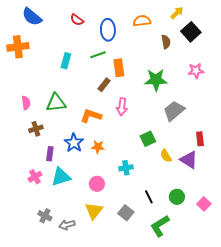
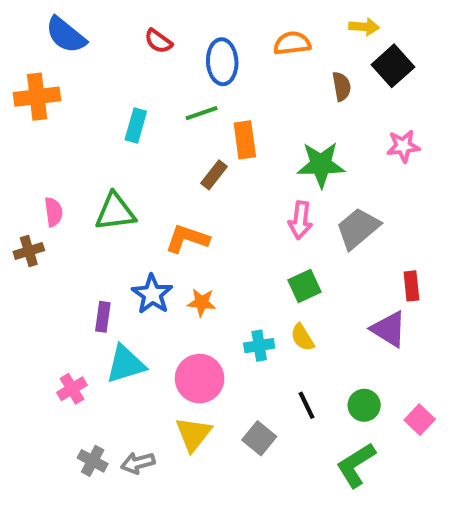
yellow arrow: (177, 13) -> (364, 27), turned 48
pink arrow: (122, 107) -> (300, 220), moved
brown cross: (36, 129) -> (29, 251), moved
yellow semicircle: (166, 156) -> (302, 337), moved
pink cross: (35, 177) -> (72, 389), moved
pink circle: (97, 184) -> (200, 379), size x1.5
gray cross: (45, 216) -> (93, 461), moved
green L-shape: (160, 226) -> (356, 465), moved

